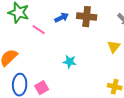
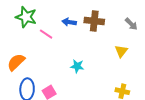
blue arrow: (62, 18) -> (69, 22), turned -144

